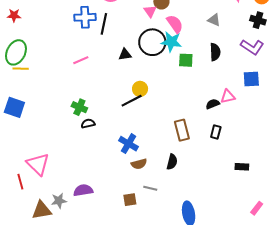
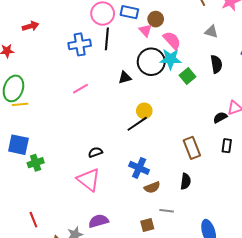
black line: (104, 24) -> (107, 39), moved
green square: (186, 60) -> (188, 76), turned -35
green cross: (79, 107) -> (36, 163), moved, turned -35
pink triangle: (38, 164) -> (89, 180), moved

